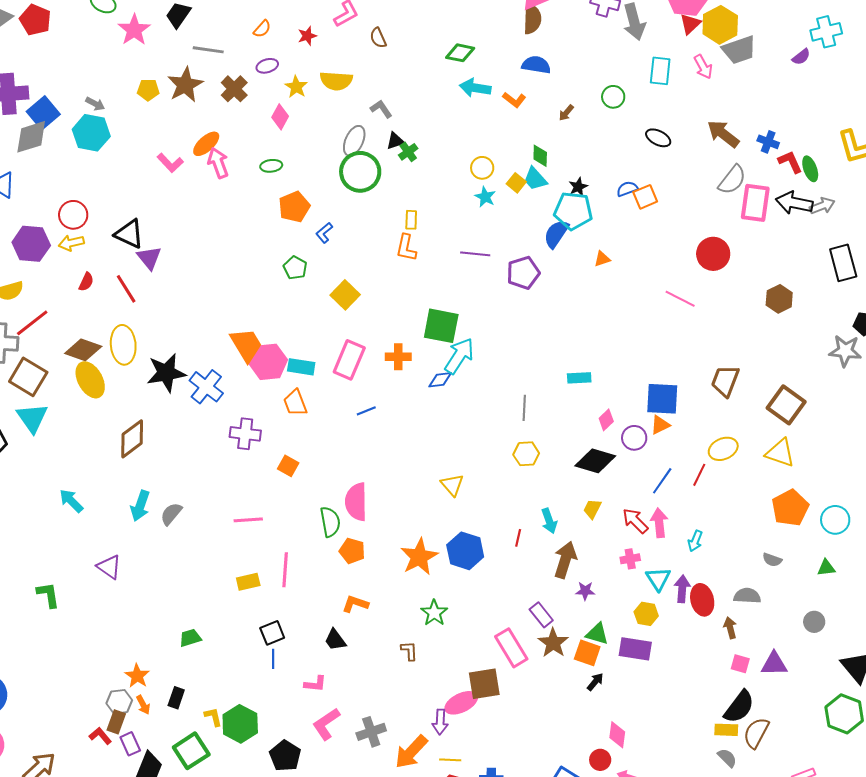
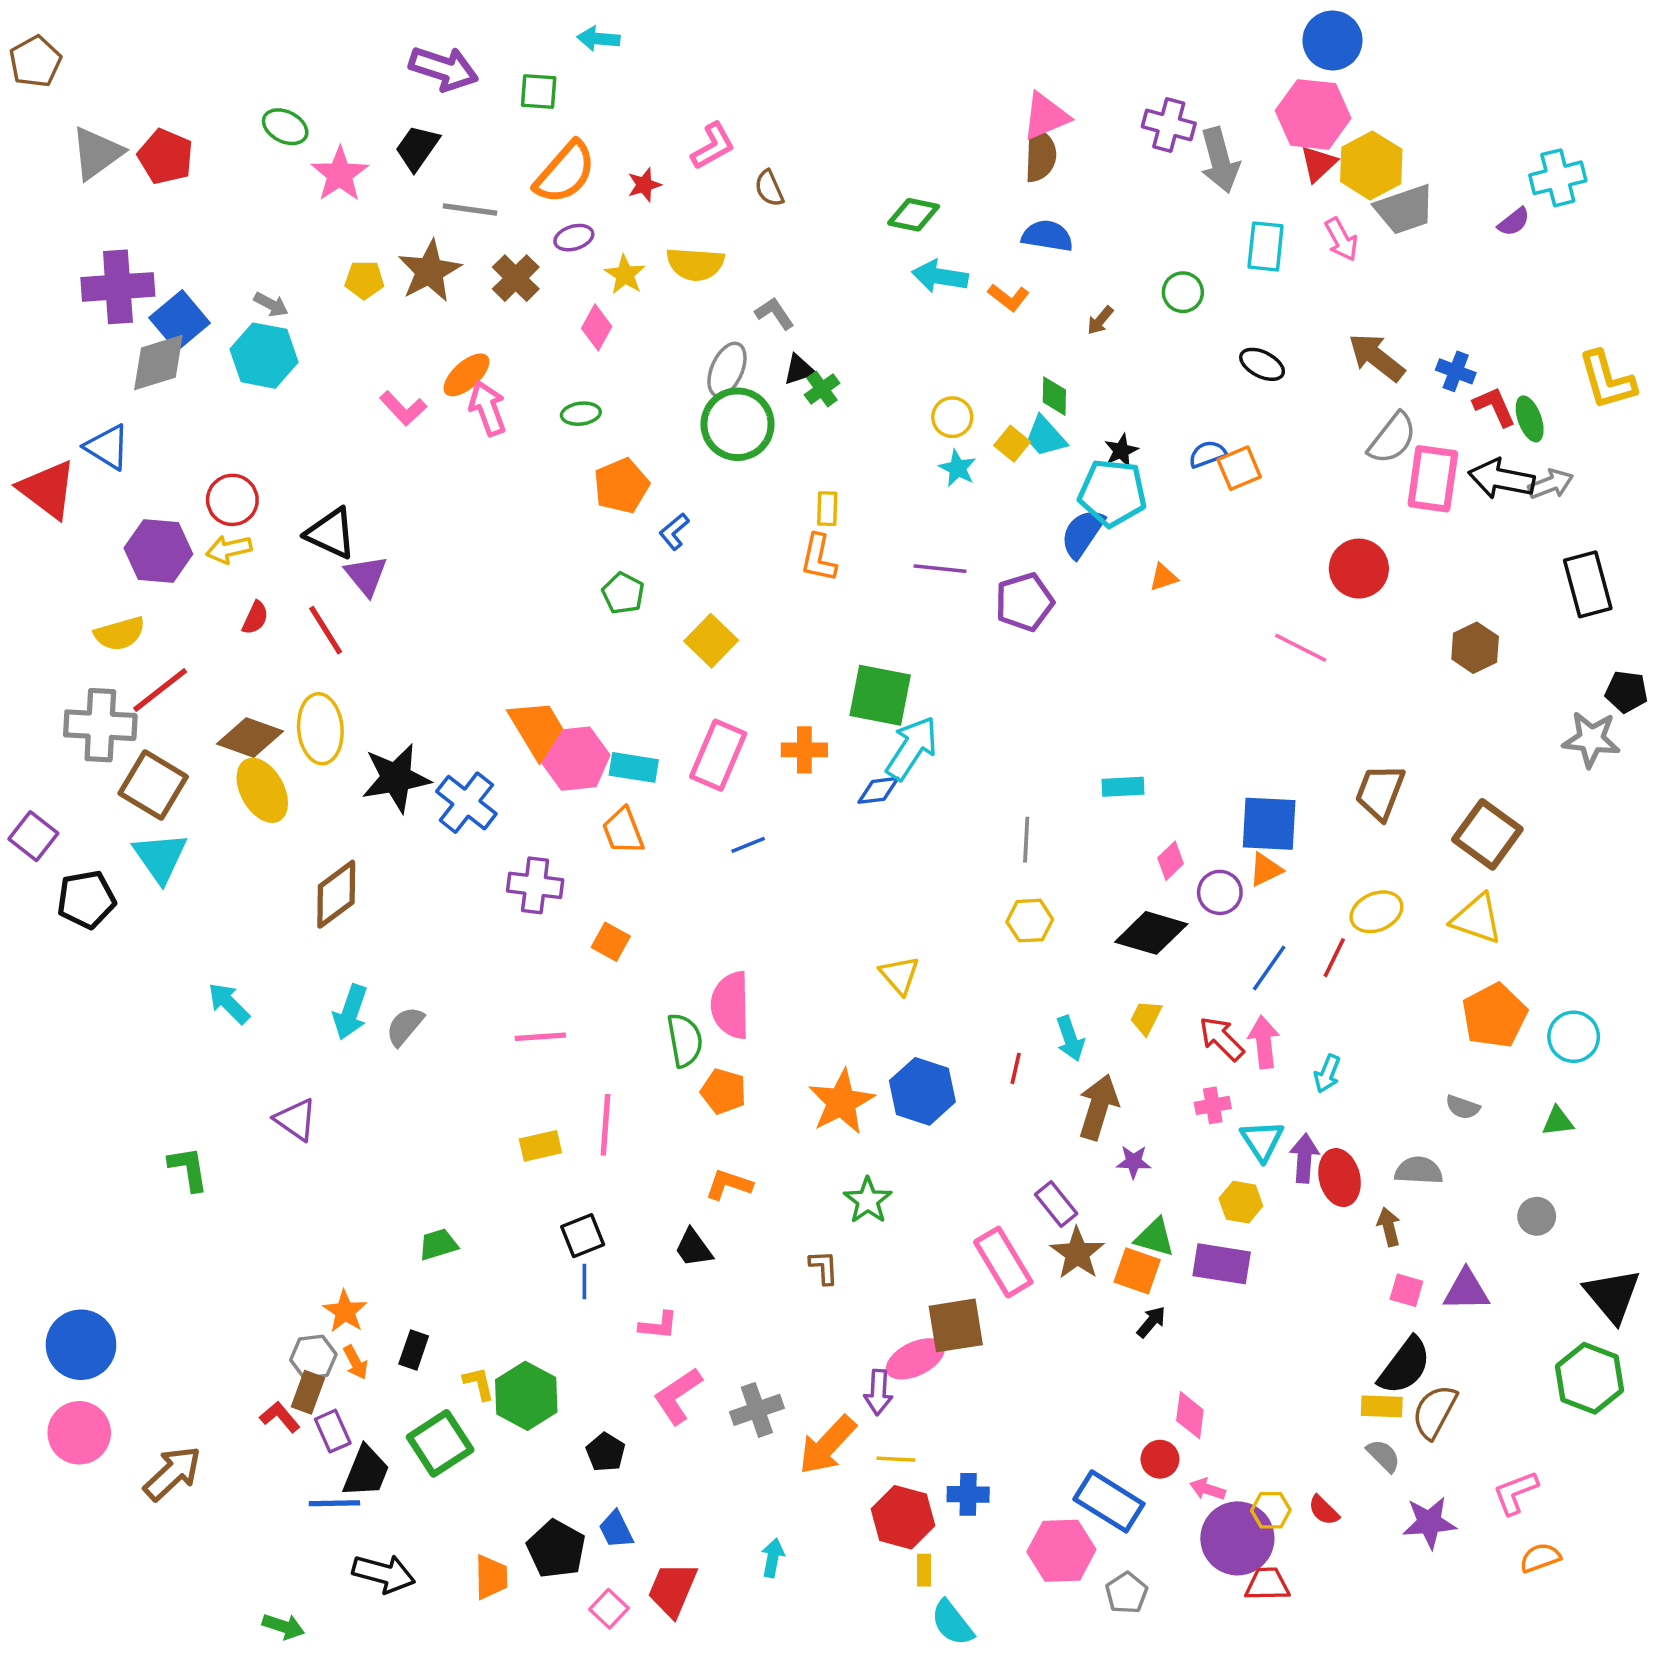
orange semicircle: (262, 29) -> (565, 172), size x2.0
black pentagon: (285, 756) -> (606, 1452), size x0.7

